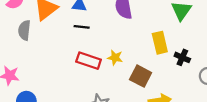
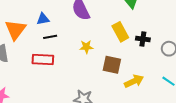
yellow star: (115, 58) -> (86, 47), moved
red rectangle: (89, 61) -> (43, 60), moved

